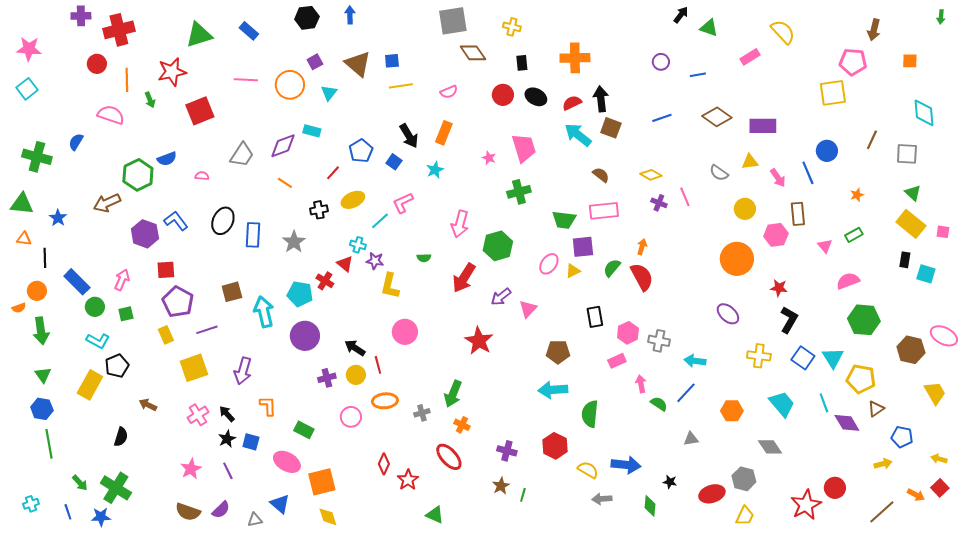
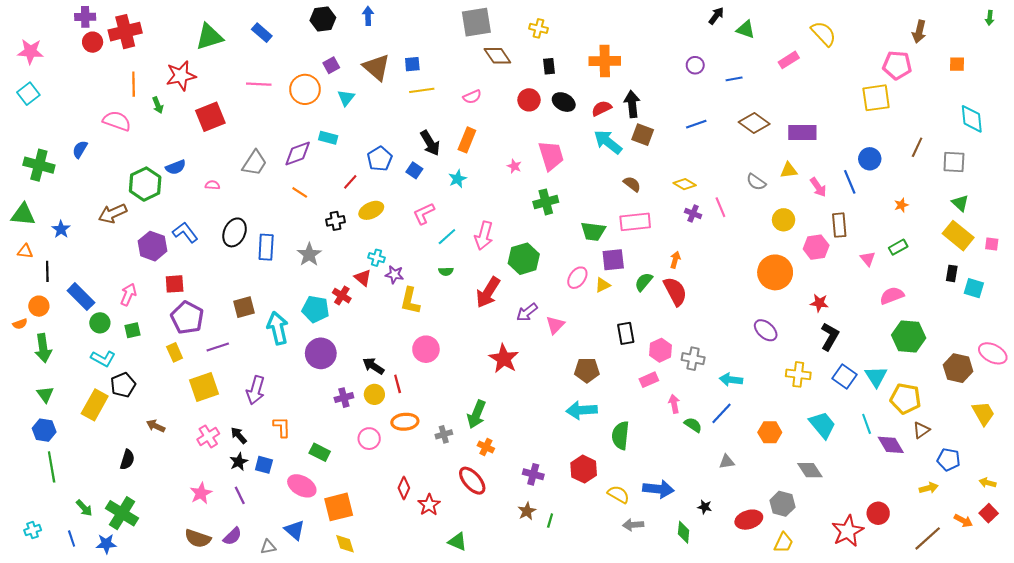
red circle: (97, 64) -> (93, 42), moved
cyan line: (380, 221) -> (447, 237), moved

